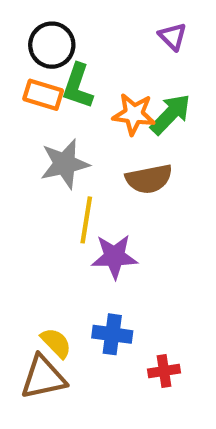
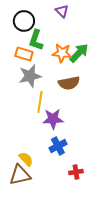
purple triangle: (173, 36) -> (62, 11), moved
orange rectangle: (43, 95) -> (24, 54), moved
blue cross: (112, 334) -> (58, 146), moved, turned -36

